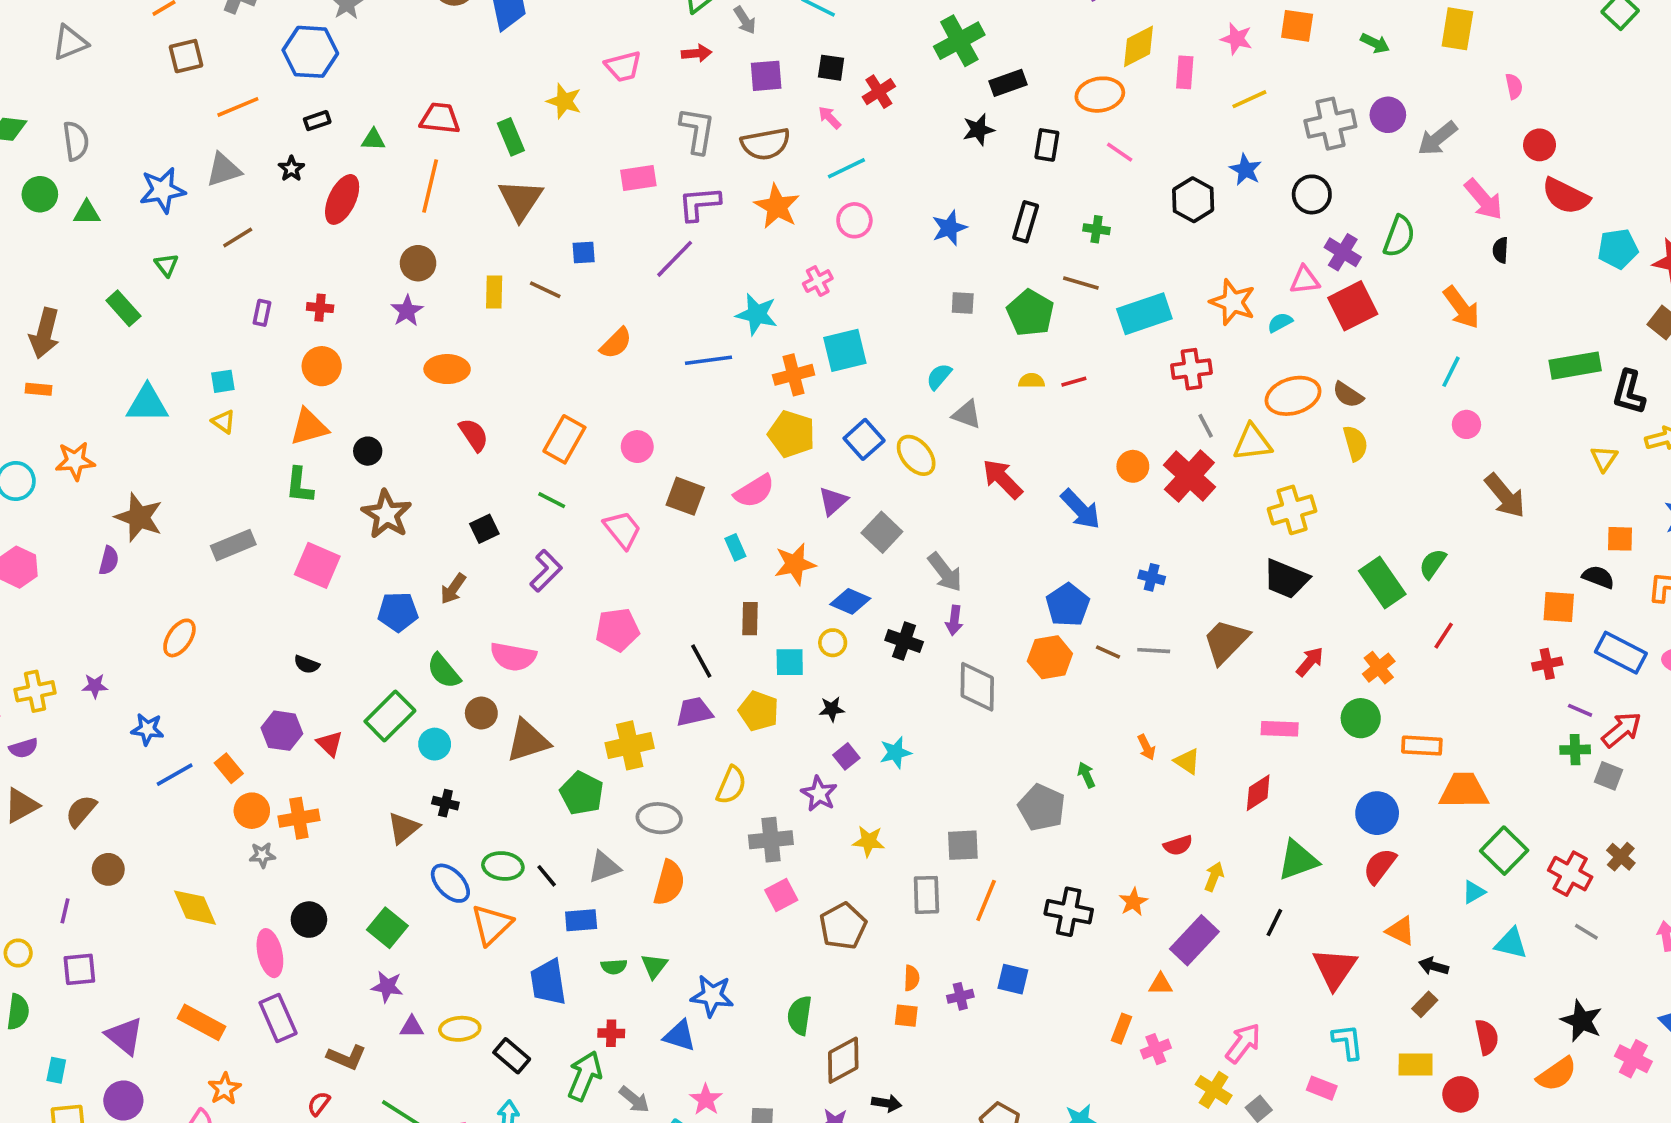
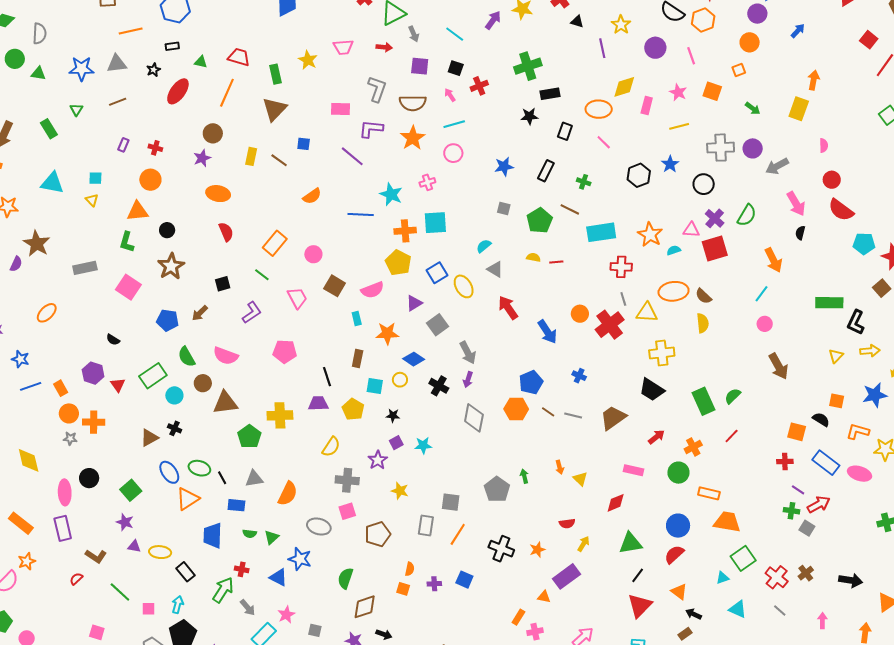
purple line: (675, 259) -> (352, 156), turned 75
gray ellipse: (659, 818) -> (319, 527), moved
black line: (1274, 923) -> (638, 575), moved

